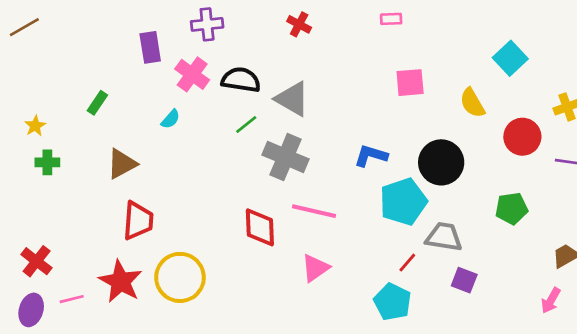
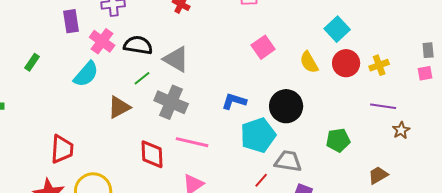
pink square: (410, 83) -> (263, 47), turned -30
cyan semicircle: (171, 119) -> (86, 74), size x1.8
red circle: (522, 137) -> (346, 63), moved
brown triangle: (122, 164) -> (119, 107), moved

